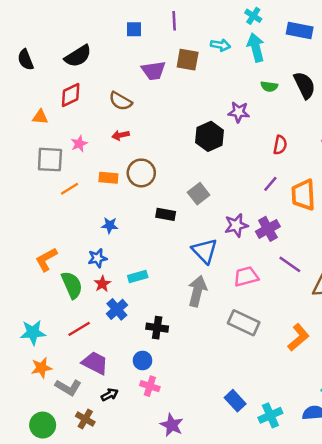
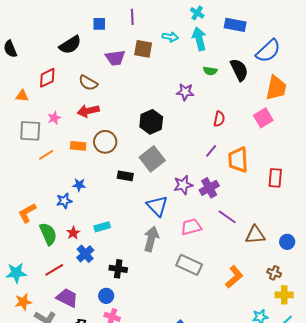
black semicircle: (78, 56) -> (70, 45), moved
red arrow: (121, 135) -> (88, 111), size x1.5
black hexagon: (209, 136) -> (151, 122), moved
gray square: (199, 194) -> (152, 159), size x1.4
blue star: (97, 258) -> (64, 201), moved

